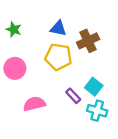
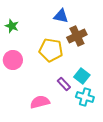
blue triangle: (58, 28) -> (61, 16), moved
pink semicircle: (34, 104) -> (40, 102), moved

